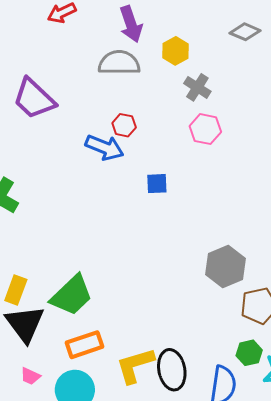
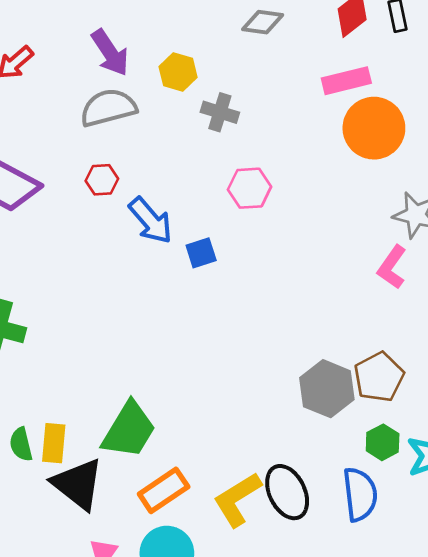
red hexagon: (124, 125) -> (102, 180), moved
pink hexagon: (205, 129) -> (250, 188), moved
blue arrow: (105, 148) -> (151, 221), moved, turned 42
gray hexagon: (225, 266) -> (327, 389), moved

